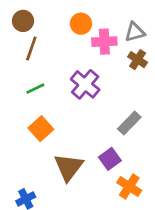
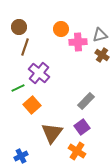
purple cross: (85, 84) -> (39, 73), moved
green line: (35, 89) -> (18, 88), moved
gray rectangle: (129, 123) -> (86, 101), moved
orange cross: (129, 186) -> (77, 151), moved

